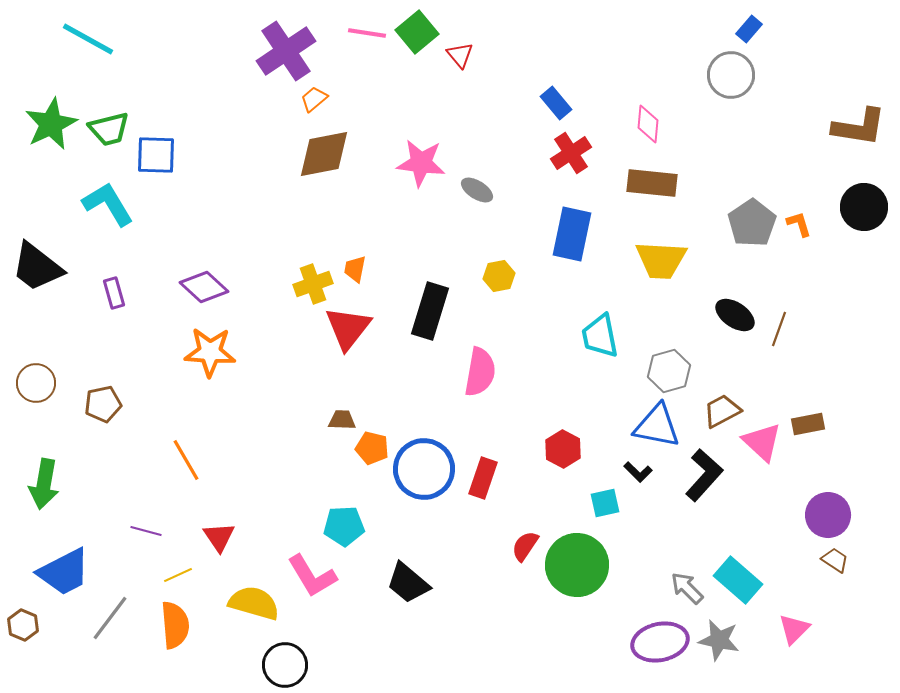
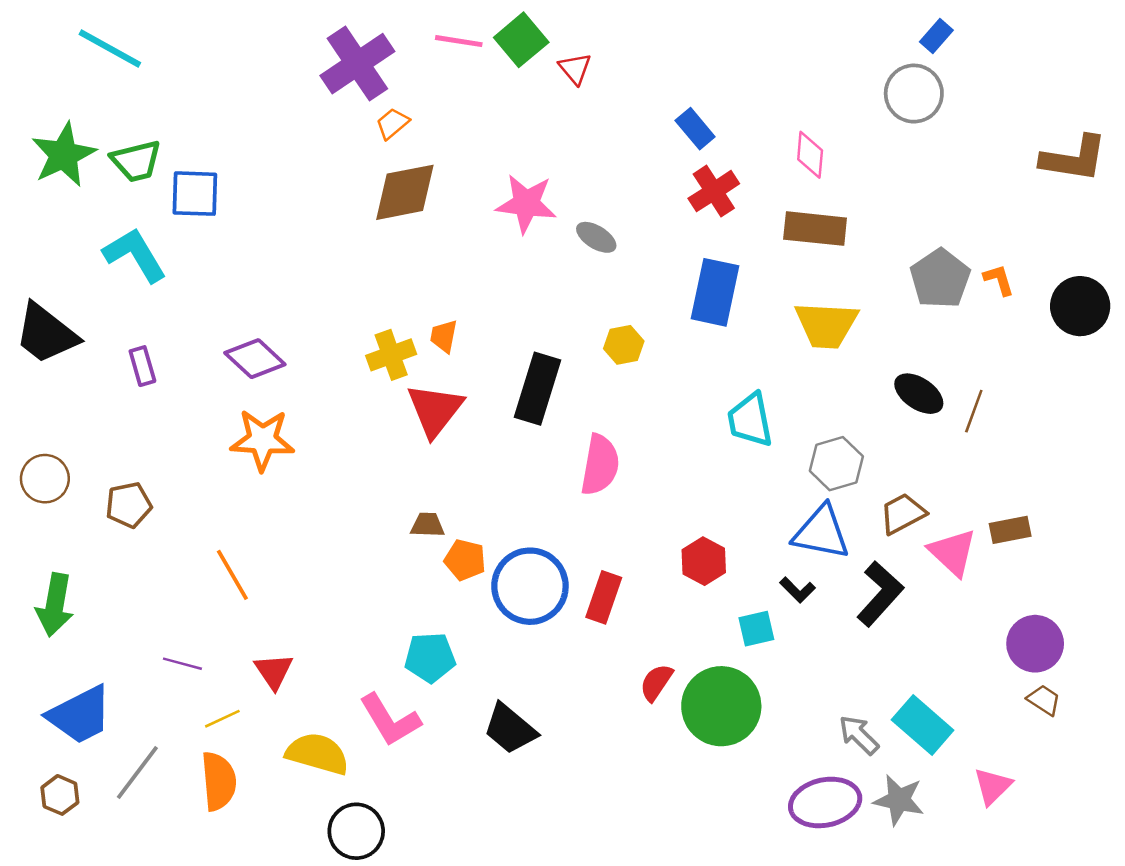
black circle: (864, 207) -> (1080, 306), moved
brown hexagon: (23, 625) -> (60, 795), moved

